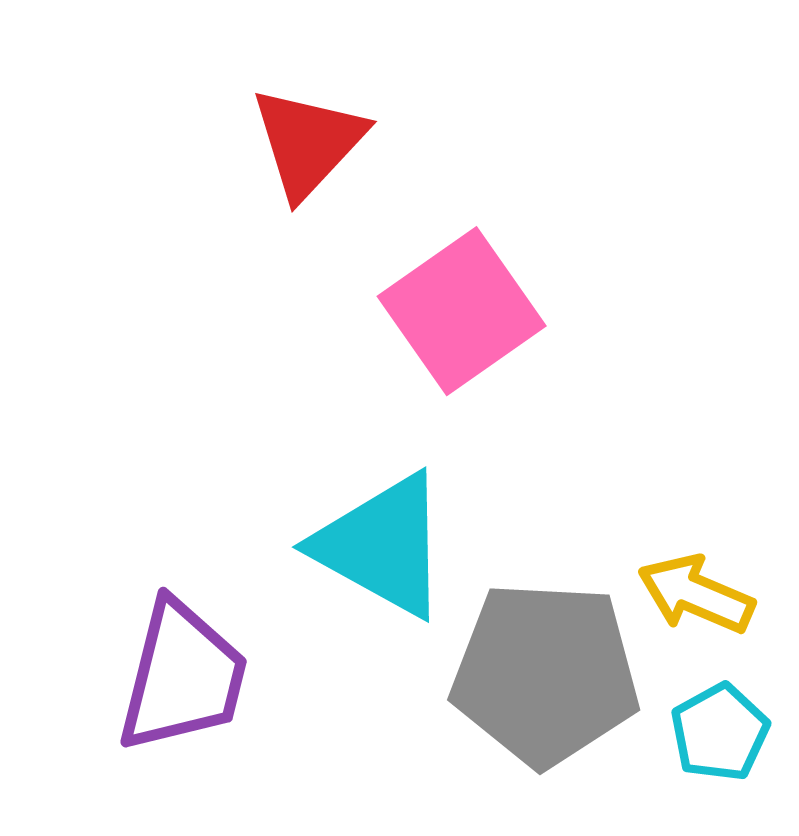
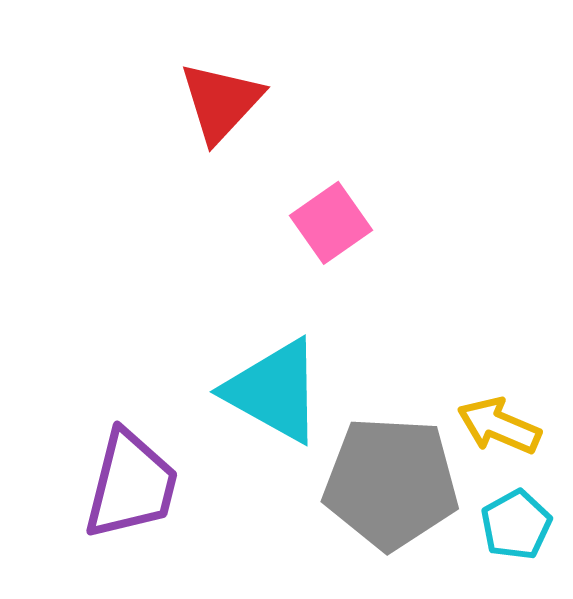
pink square: (462, 311) -> (331, 223), size x0.7

